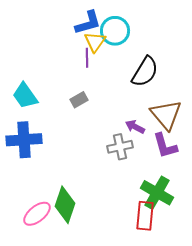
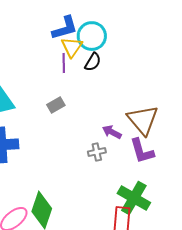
black semicircle: (145, 72) -> (93, 62), moved, size x0.6
gray cross: (120, 147) -> (97, 152), size x0.7

